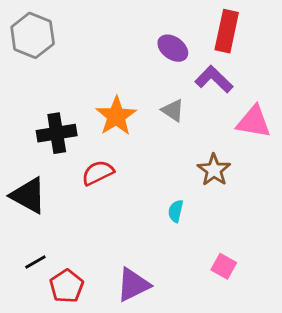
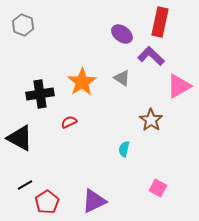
gray hexagon: (33, 35) -> (23, 25), size x0.7
pink triangle: (254, 122) -> (179, 86), turned -40
red semicircle: (98, 173) -> (69, 122), size x0.7

